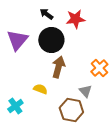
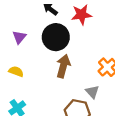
purple triangle: (17, 40) -> (19, 37), size x0.6
yellow semicircle: (40, 89) -> (16, 71), moved

